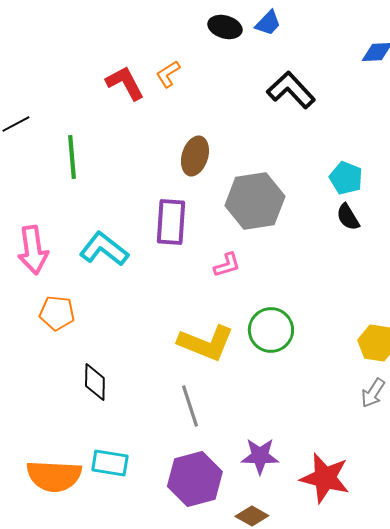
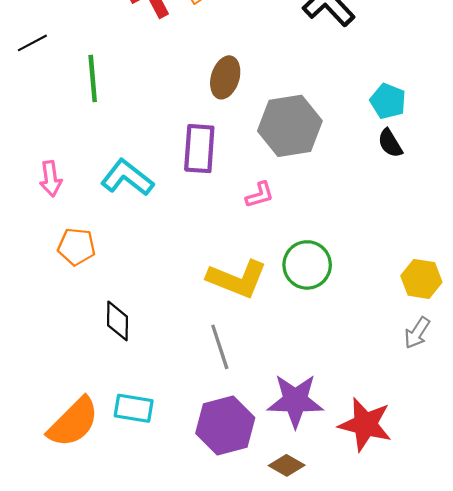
pink arrow: (33, 250) -> (51, 179), size x0.7
purple star: (260, 456) -> (295, 401), size x1.4
orange semicircle: (54, 476) -> (73, 422), turned -48

